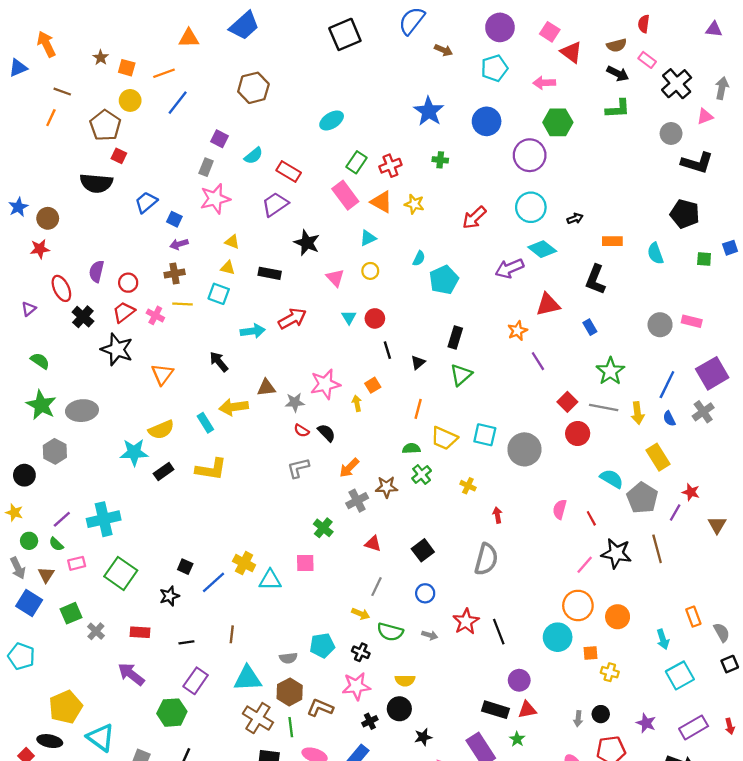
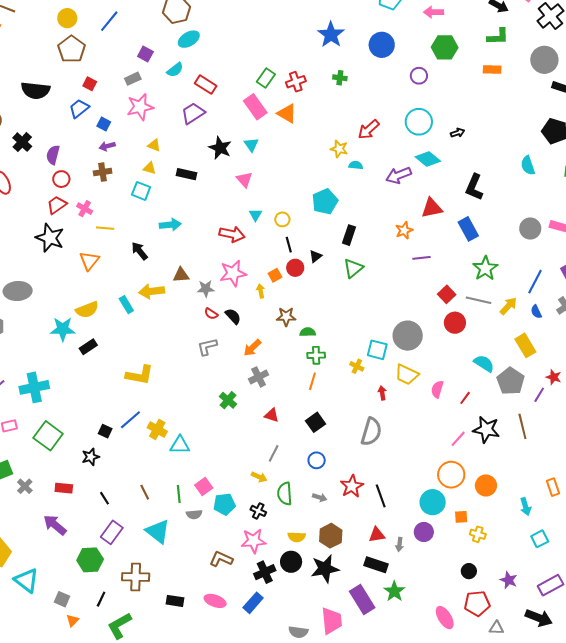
cyan ellipse: (332, 120) -> (189, 39), moved
brown pentagon: (105, 125) -> (71, 49), moved
gray circle: (671, 133) -> (544, 60), size x1.4
purple circle: (530, 155) -> (419, 76), size x0.6
red square: (119, 156) -> (90, 84), moved
gray rectangle: (206, 167) -> (133, 79), turned 42
yellow star: (414, 204) -> (339, 149), moved
cyan triangle: (368, 238) -> (251, 145), moved, turned -42
orange rectangle: (612, 241) -> (492, 70), moved
cyan semicircle: (419, 258) -> (356, 165), moved, turned -112
purple semicircle: (96, 271) -> (53, 155), moved
yellow circle: (370, 271) -> (282, 219), moved
cyan pentagon: (444, 280) -> (325, 201), moved
yellow line: (183, 304) -> (105, 228), moved
black cross: (83, 317) -> (22, 142), moved
red circle: (375, 318) -> (295, 268), moved
red arrow: (292, 319) -> (232, 234), moved, turned 40
blue rectangle: (590, 327) -> (468, 229), size x1.6
purple line: (538, 361) -> (422, 258), turned -66
orange line: (418, 409) -> (312, 381), moved
yellow arrow: (638, 413) -> (508, 306), turned -132
cyan square: (485, 435) -> (377, 350), moved
yellow trapezoid: (444, 438) -> (407, 375), moved
yellow L-shape: (211, 469) -> (140, 375), moved
green cross: (422, 474) -> (316, 355), turned 36
brown star: (386, 487) -> (286, 317), moved
red line: (591, 518) -> (465, 398), turned 64
pink square: (305, 563) -> (204, 487), moved, turned -36
blue line: (214, 582) -> (130, 420), moved
green semicircle: (390, 632) -> (285, 494), turned 70
brown line: (232, 634) -> (145, 492), turned -35
black line: (186, 642) -> (105, 498), turned 64
cyan square: (680, 675) -> (540, 539), size x0.7
cyan triangle: (248, 678) -> (158, 531), turned 40
purple circle: (519, 680) -> (424, 532), moved
brown hexagon: (290, 692) -> (331, 536), moved
red triangle: (527, 710) -> (377, 535), moved
brown cross: (258, 718) -> (136, 577), moved, turned -32
gray arrow: (578, 719) -> (399, 544), moved
black cross: (370, 721) -> (265, 572), size x1.5
green line: (291, 727) -> (179, 494), moved
black star: (423, 737) -> (325, 569), moved, size x1.8
green star: (517, 739) -> (394, 591), size x1.5

